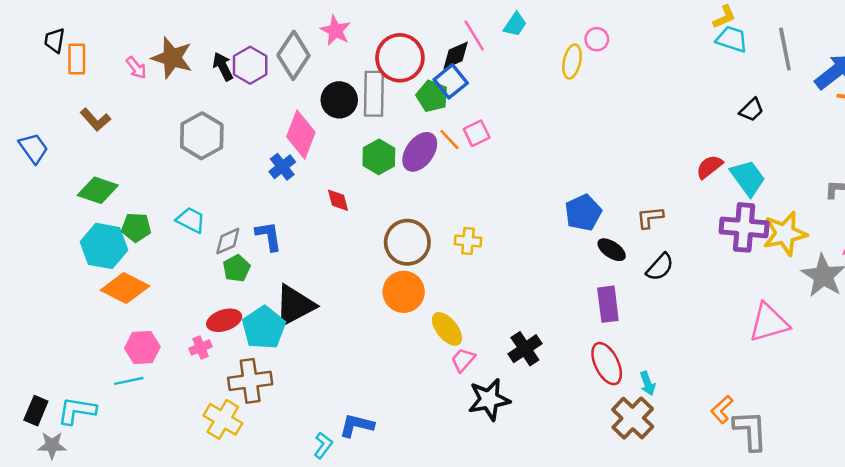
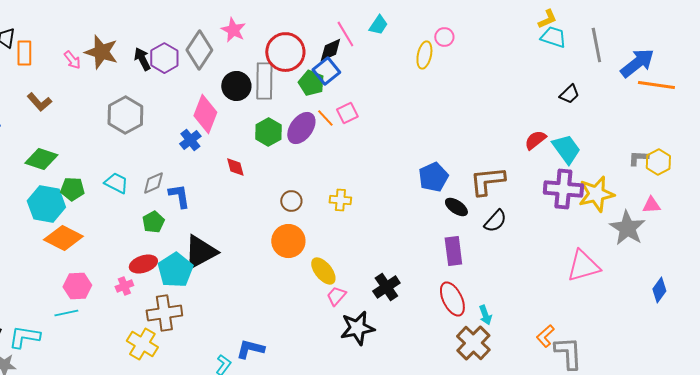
brown L-shape: (650, 218) -> (487, 181), size x1.6
gray diamond: (228, 241) -> (153, 183), moved
brown circle: (407, 242) -> (291, 201), size x0.6

